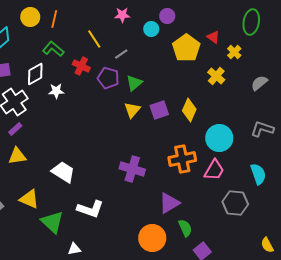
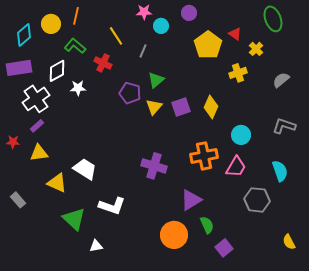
yellow circle: (30, 17) -> (51, 24), moved
green ellipse: (251, 22) -> (273, 19), turned -30
cyan circle: (151, 29) -> (161, 26), moved
gray line: (121, 54) -> (143, 51), turned -32
yellow cross: (216, 76) -> (238, 73), turned 30
purple pentagon: (108, 78) -> (130, 93), moved
cyan circle: (219, 138) -> (241, 135), size x0.7
yellow triangle: (29, 199) -> (57, 183), moved

